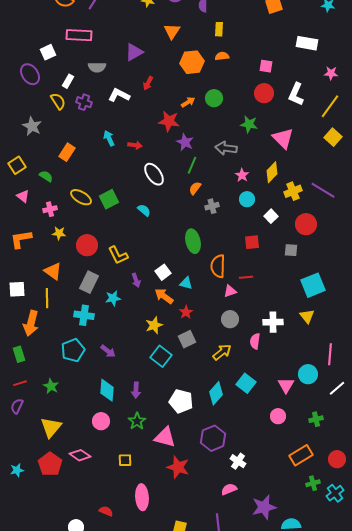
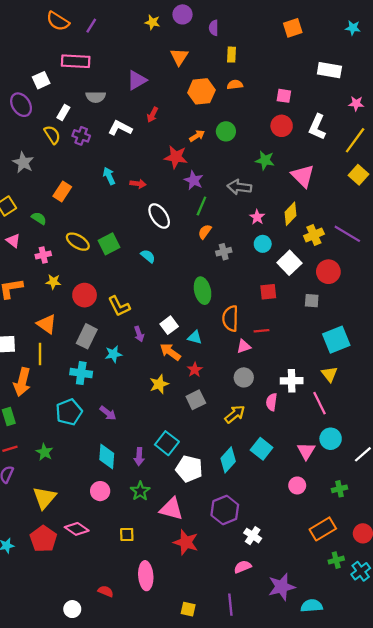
white square: (271, 216) -> (289, 263), size x1.5
pink line: (330, 354) -> (319, 403), moved, turned -30
cyan square: (161, 356) -> (167, 443), moved

